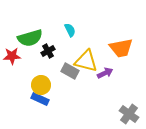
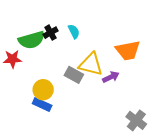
black cross: (48, 51) -> (51, 33), moved

